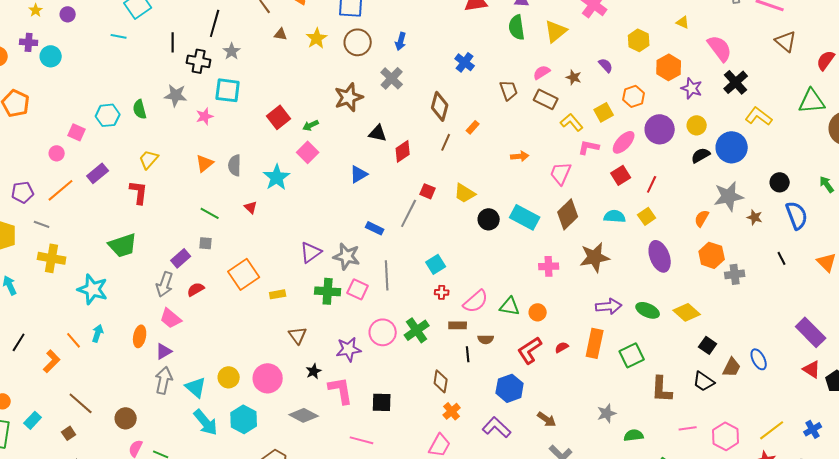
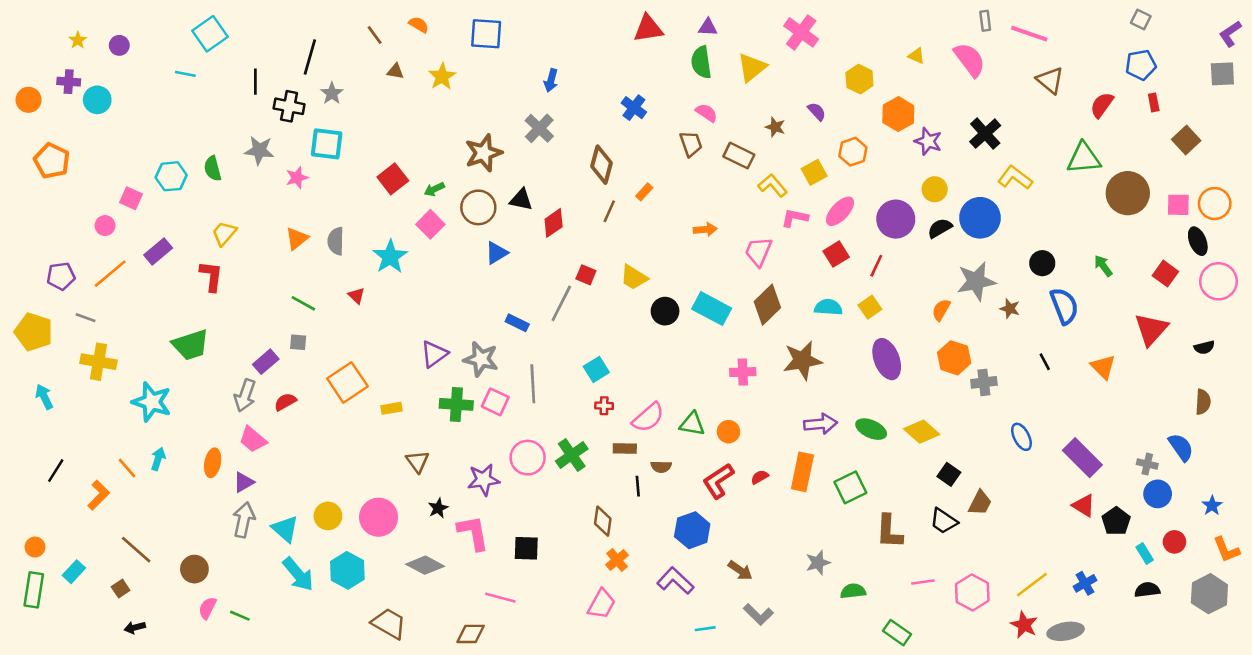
brown circle: (358, 42) -> (478, 207), moved
pink semicircle: (720, 48) -> (970, 60), moved
pink semicircle: (542, 72) -> (706, 113), moved, turned 66
purple circle: (660, 129) -> (896, 219), moved
blue ellipse: (759, 359) -> (1021, 437), moved

